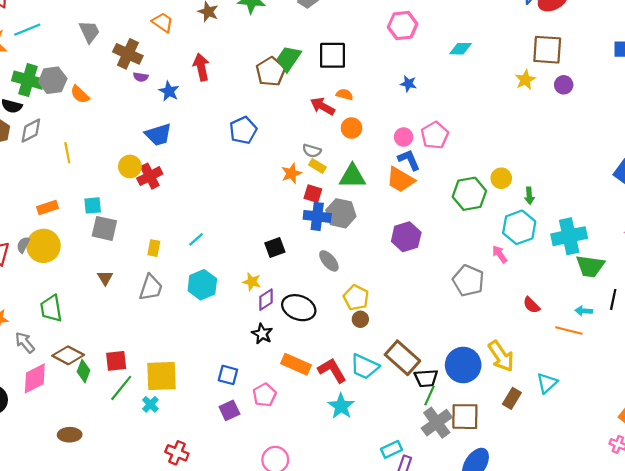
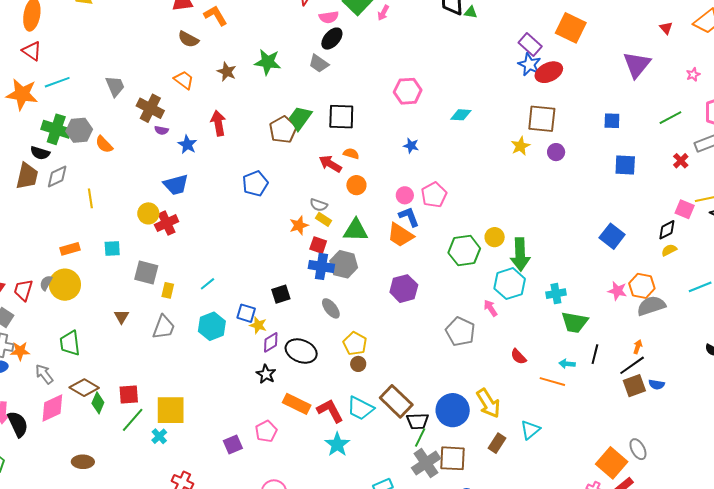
green arrow: (529, 196) -> (520, 254), size x2.0
gray square: (104, 228) -> (146, 273), moved
cyan cross: (569, 236) -> (556, 294), size x0.6
blue square: (228, 375) -> (246, 313), moved

